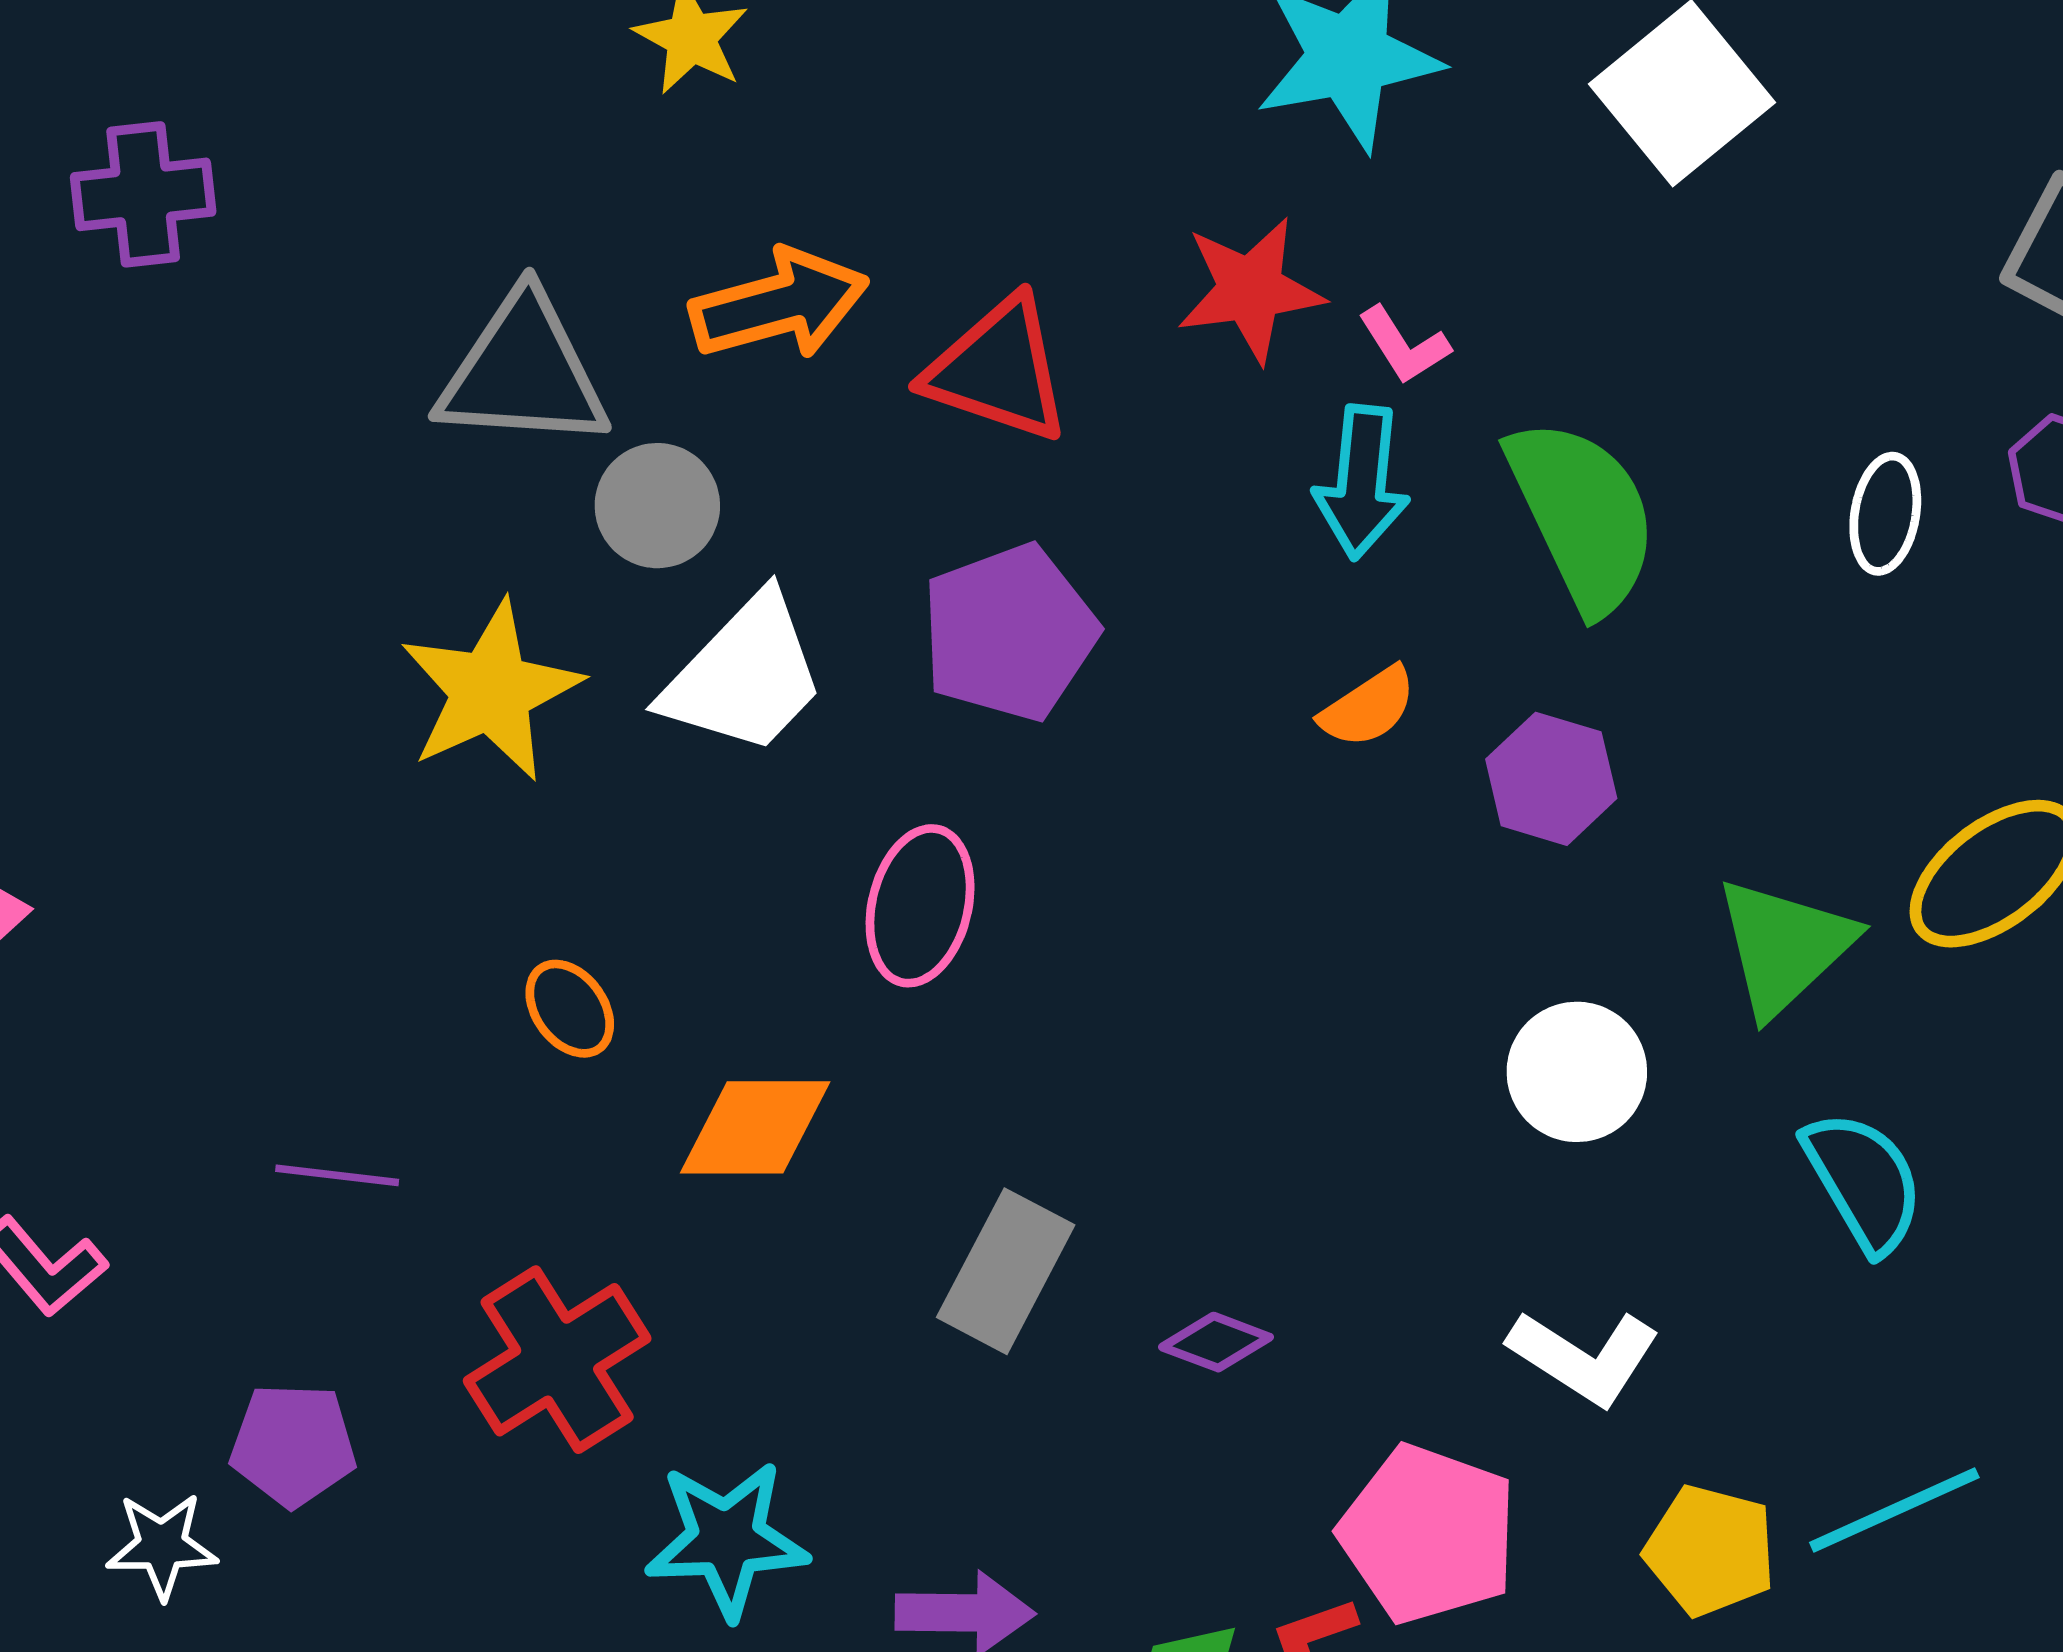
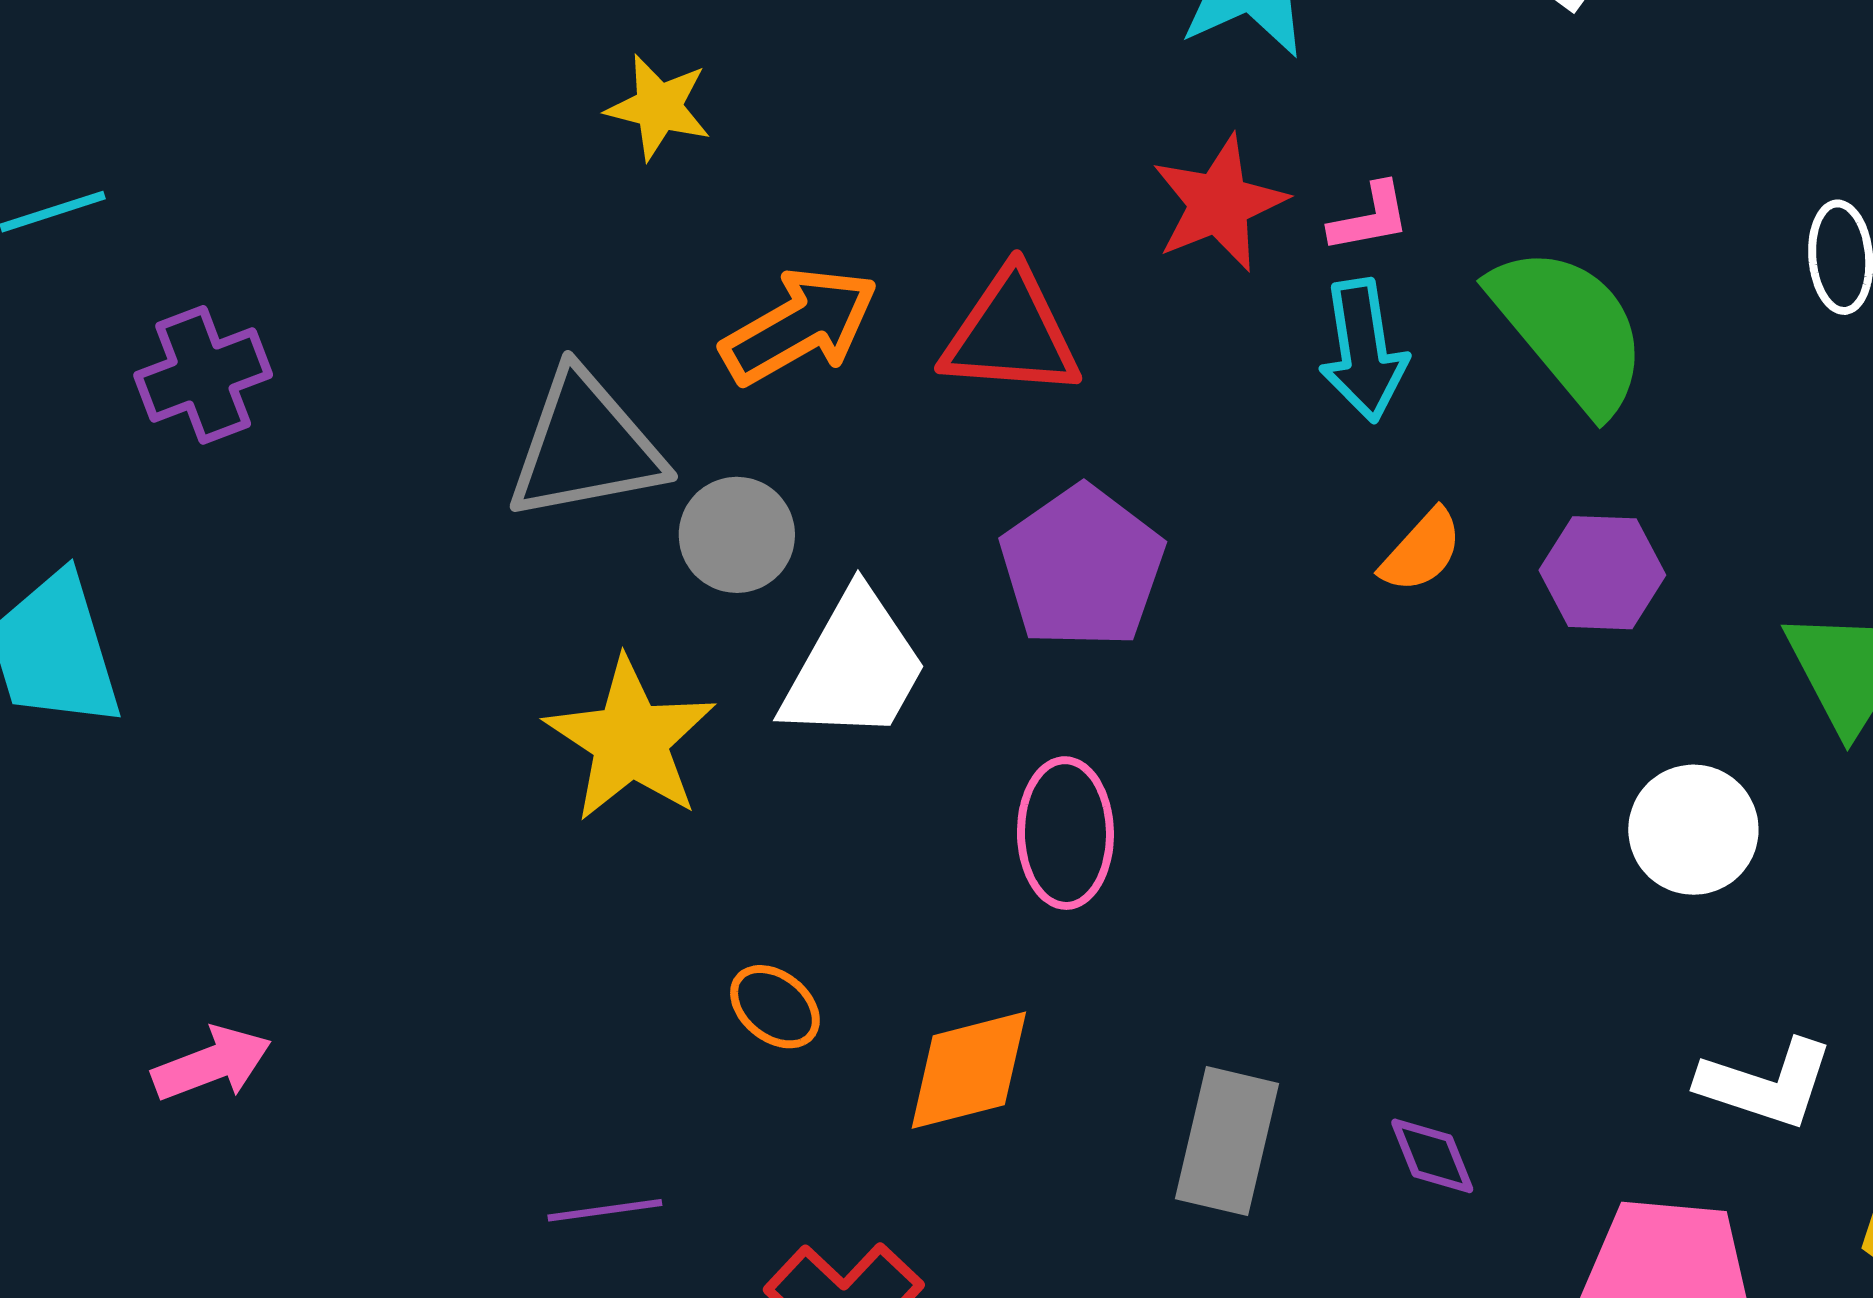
pink L-shape: (1404, 345) -> (1370, 218), turned -54
purple diamond: (1216, 1342) -> (1432, 1156), turned 62

